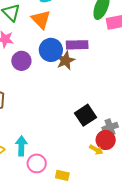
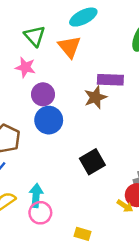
blue circle: (51, 50) -> (49, 120), moved
black square: (85, 115) -> (92, 162), moved
pink circle: (37, 163) -> (40, 213), moved

